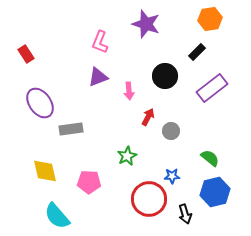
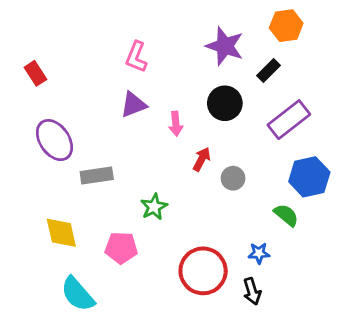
purple star: (146, 24) -> (225, 46), moved
green star: (127, 156) -> (154, 207), moved
blue star: (172, 176) -> (259, 253), moved
blue hexagon: (215, 192) -> (309, 177), moved

